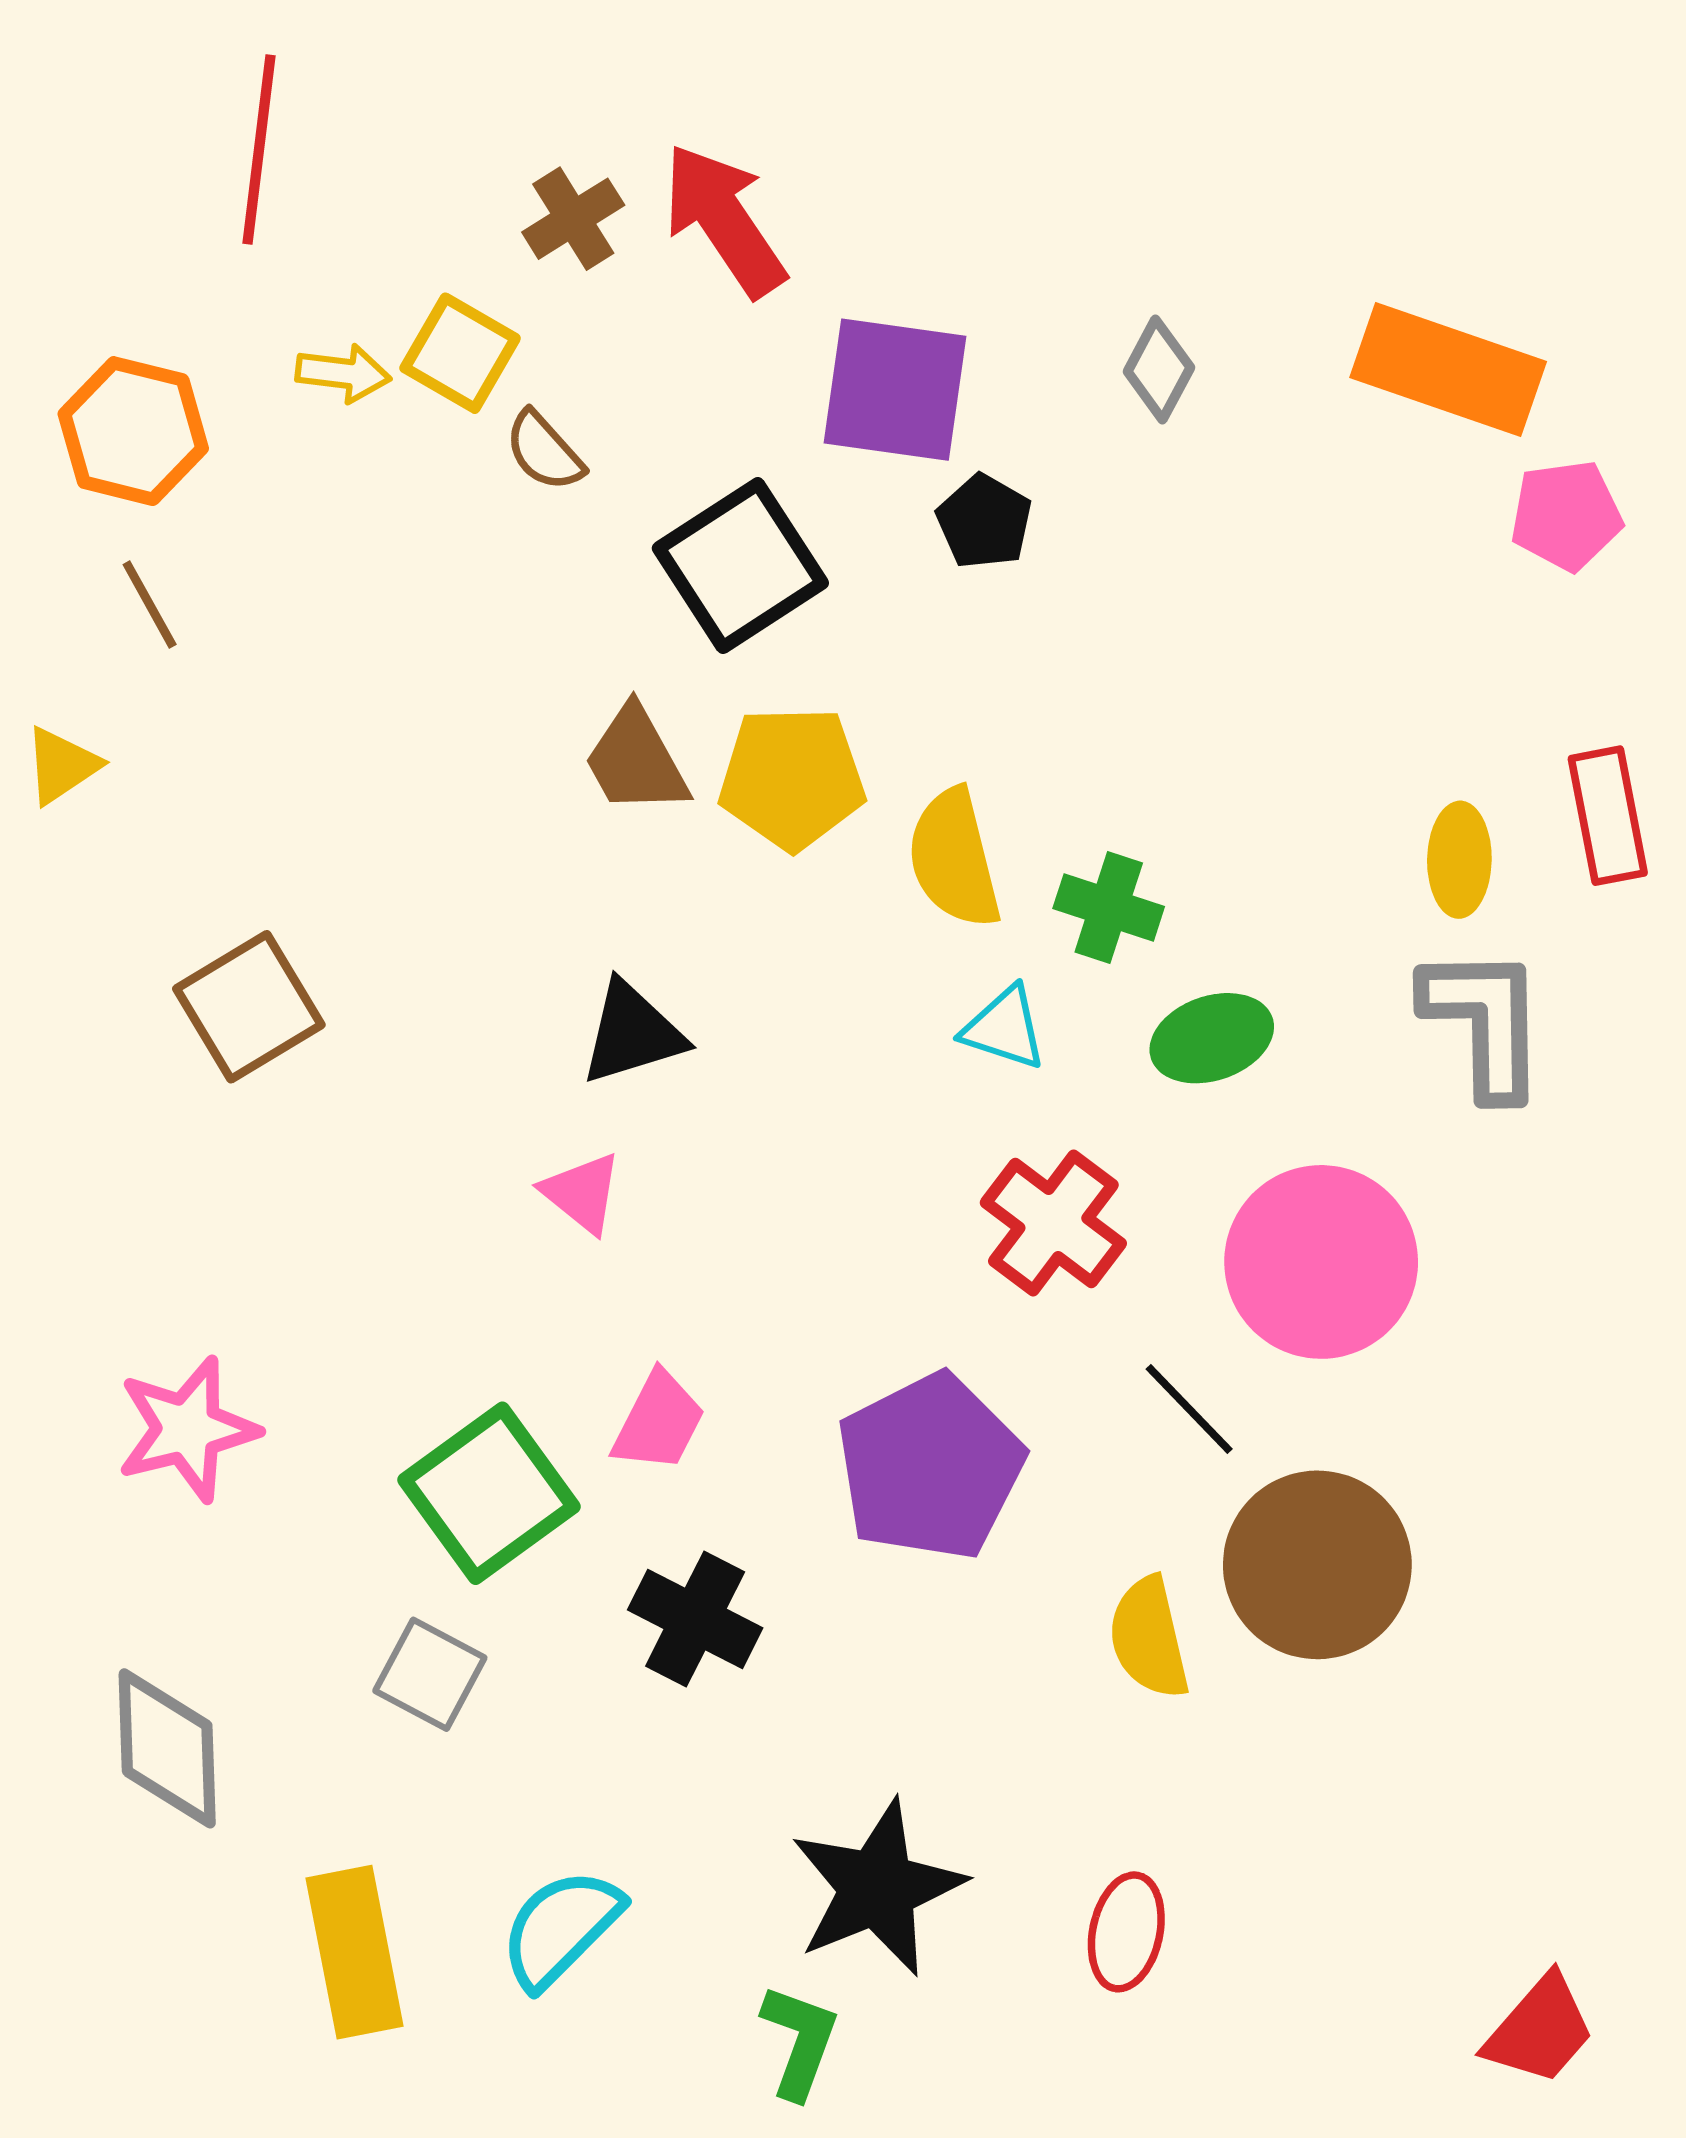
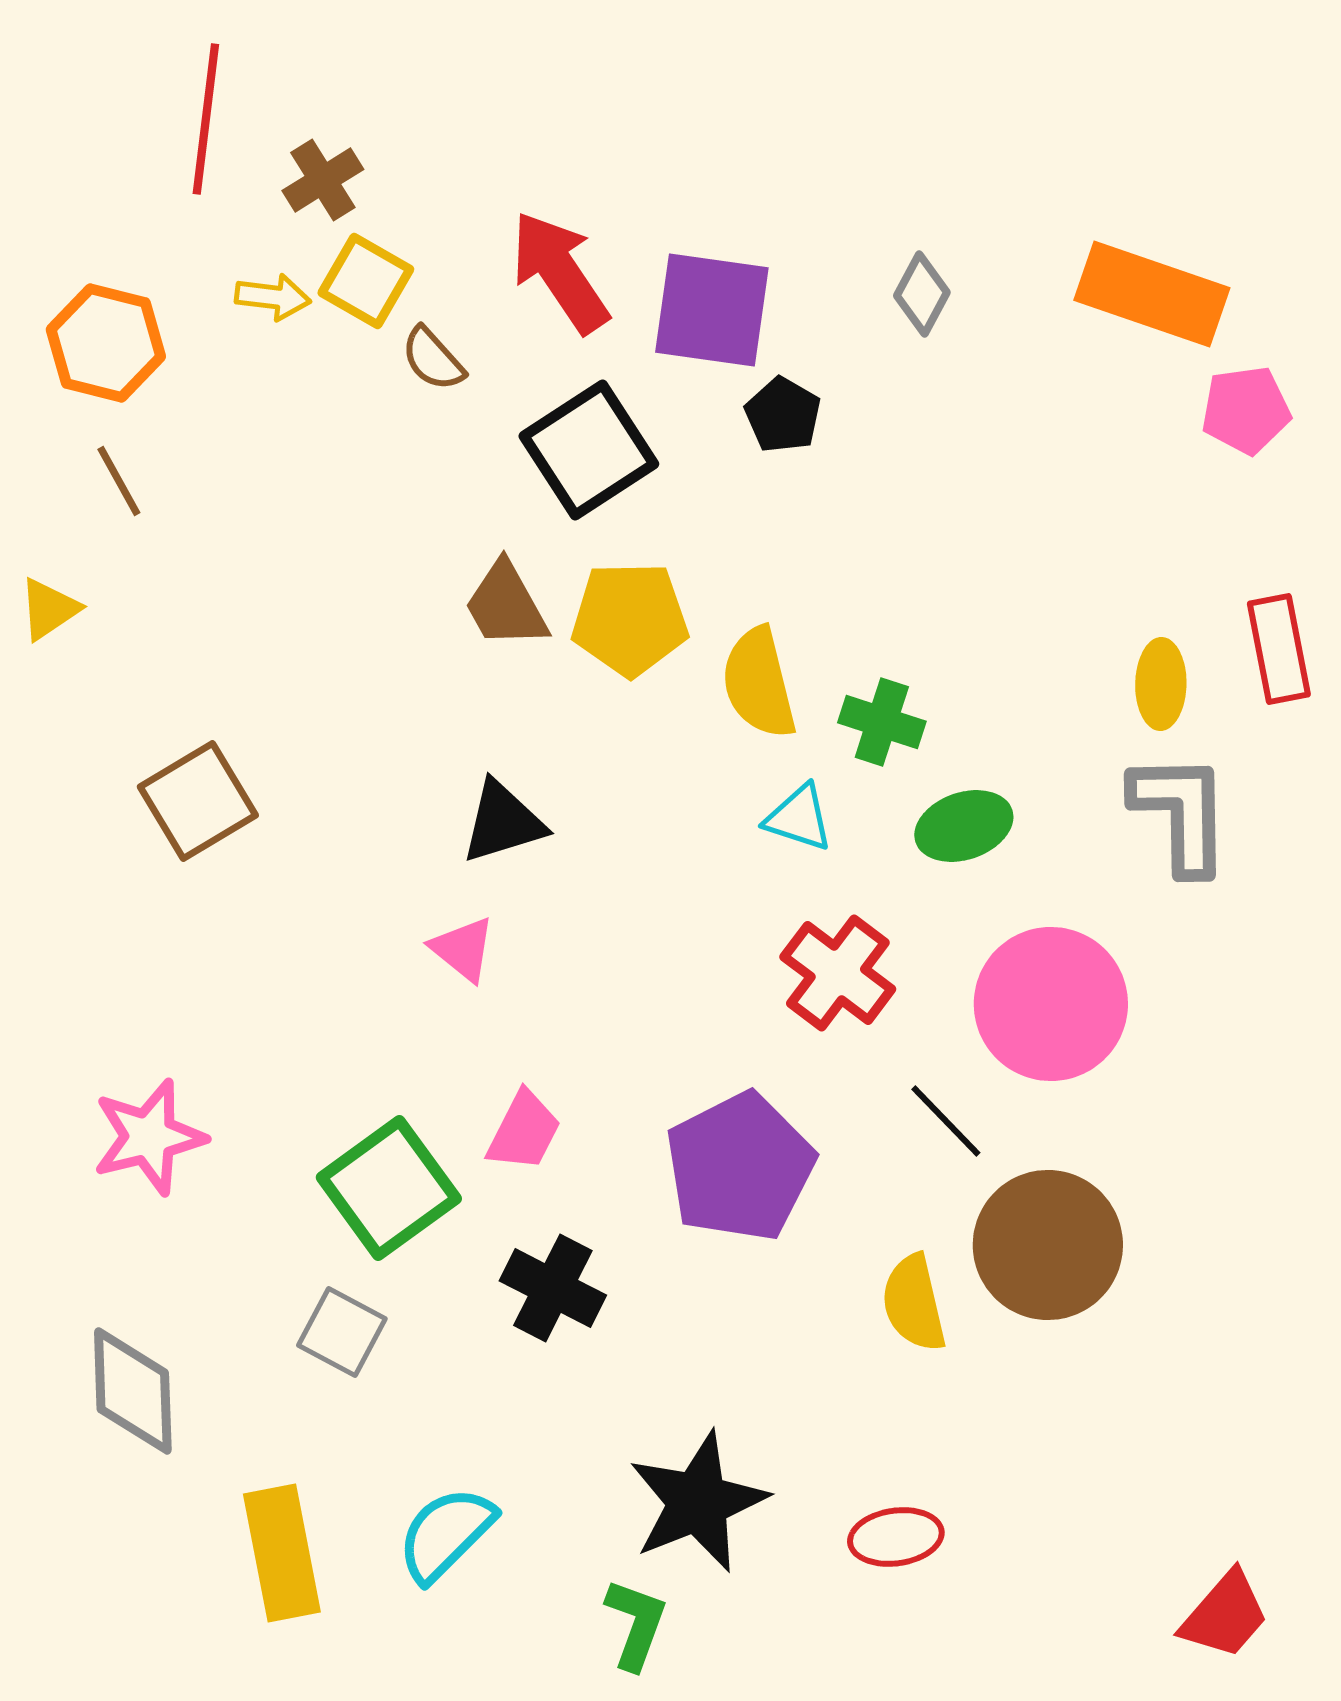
brown cross: (573, 219) -> (323, 180), moved
red arrow: (724, 220) -> (560, 272), moved
red ellipse: (1126, 1932) -> (896, 1537), turned 70

